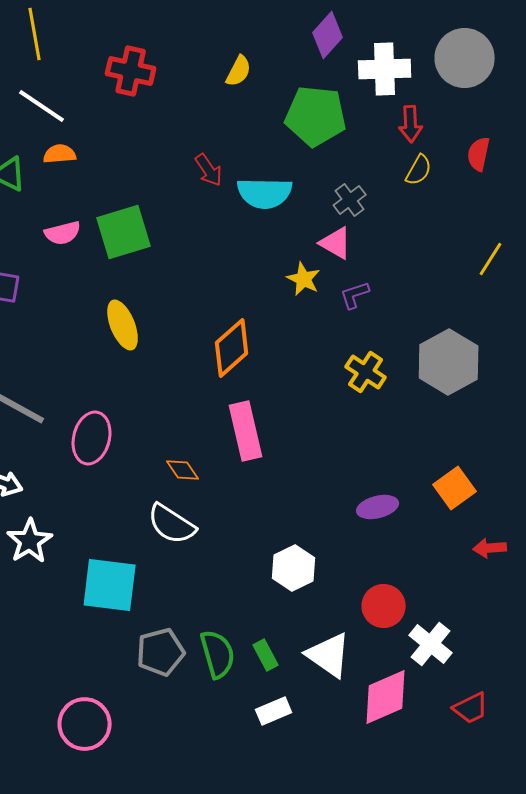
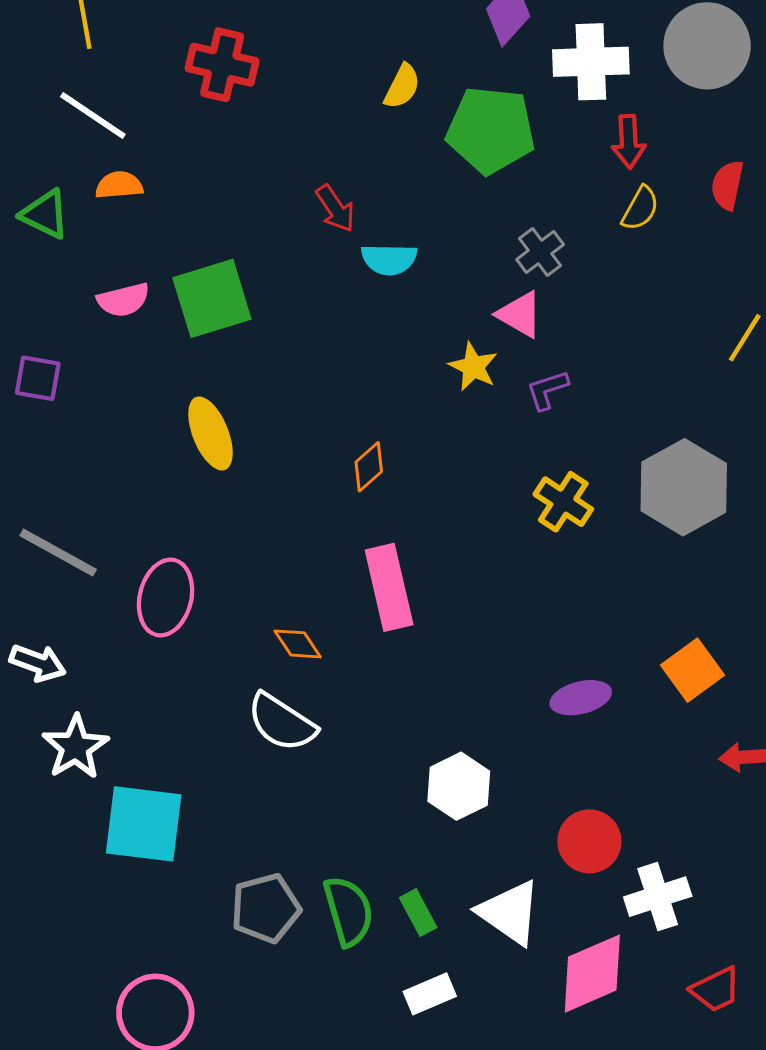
yellow semicircle: (239, 71) -> (402, 86), moved
cyan semicircle: (265, 193) -> (389, 259), moved, size x0.7
orange diamond: (232, 348) -> (369, 467), size x0.6
cyan square: (110, 585) -> (144, 824), moved
white cross: (431, 644) -> (658, 897), turned 33

